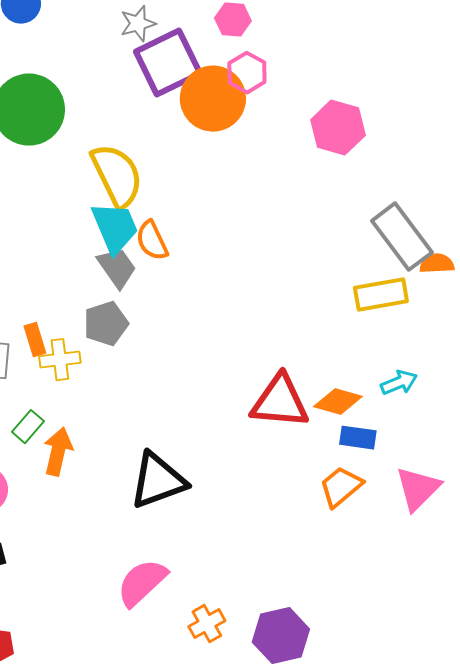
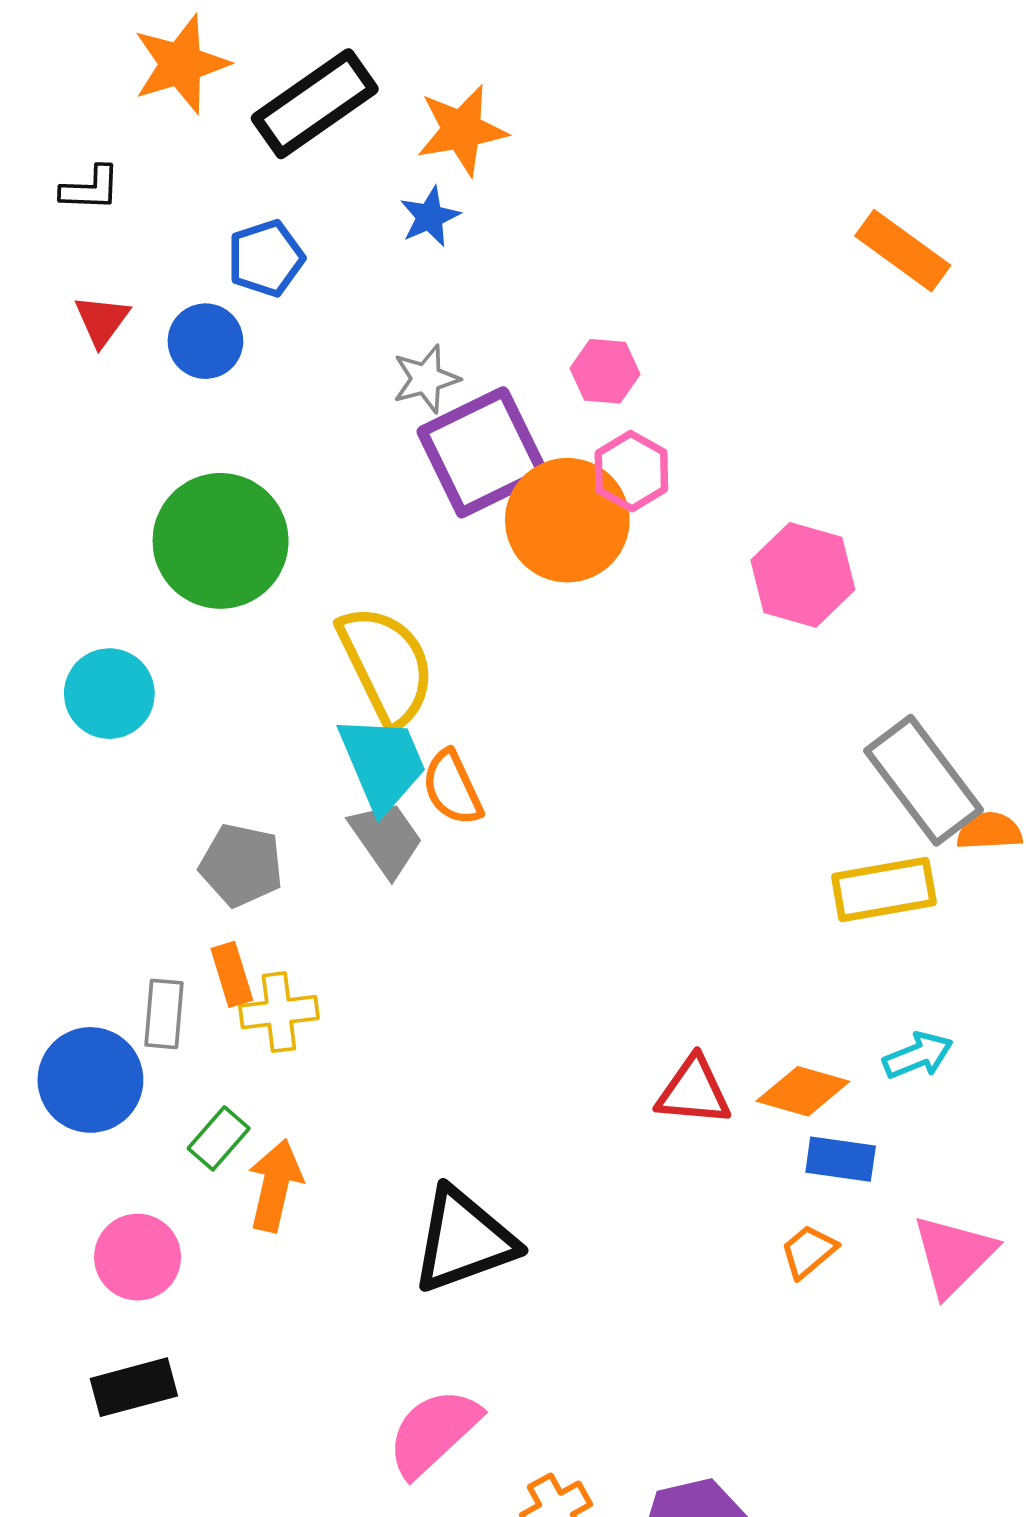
gray pentagon: (106, 324) -> (241, 865), moved, turned 30
red triangle: (280, 402) -> (694, 1091), size x0.7
orange trapezoid: (341, 487) -> (809, 1251), size x0.7

